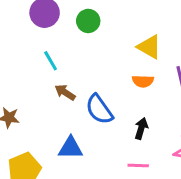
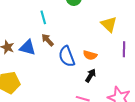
orange semicircle: (143, 81) -> (90, 55), moved
blue triangle: (71, 148) -> (27, 48), moved

